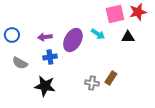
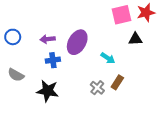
cyan arrow: (98, 34) -> (108, 58), moved
gray semicircle: (20, 63) -> (16, 75), moved
gray cross: (92, 83) -> (97, 88), turned 32

